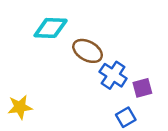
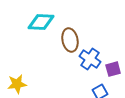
brown ellipse: (88, 51) -> (70, 40), turned 50

